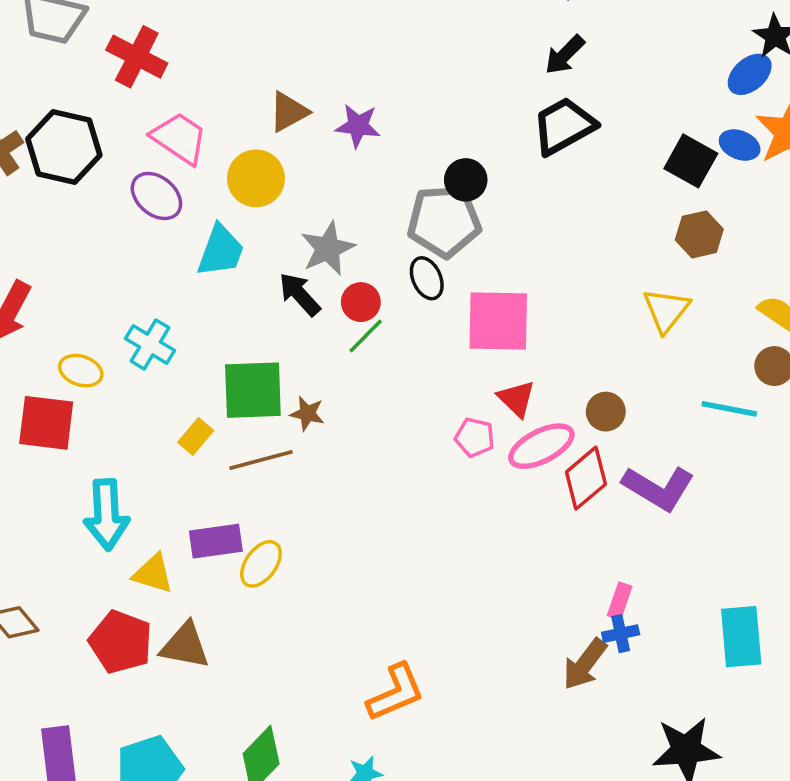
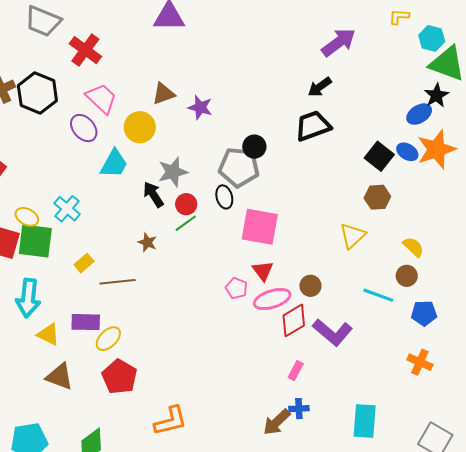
green square: (253, 390) -> (35, 241), moved
brown star: (307, 413) -> (147, 242), moved
pink rectangle: (620, 601) -> (296, 371), moved
red pentagon: (121, 642) -> (120, 377), moved

